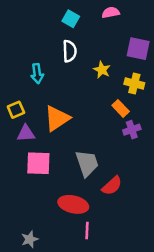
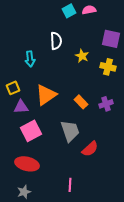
cyan square: (71, 19) -> (69, 11), moved, turned 32
orange rectangle: (121, 108) -> (81, 102), moved
pink square: (38, 163) -> (31, 131), turned -30
red ellipse: (73, 204) -> (27, 164), moved

